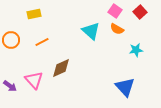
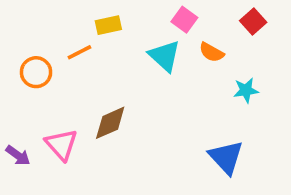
pink square: (115, 11) -> (184, 20), moved
yellow rectangle: (34, 14) -> (108, 25), moved
orange circle: (11, 40) -> (36, 72), moved
orange line: (42, 42) -> (79, 52), moved

